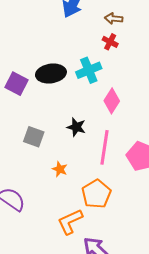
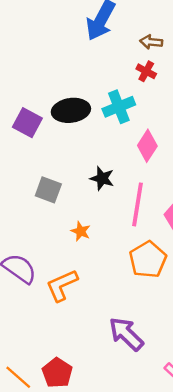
orange pentagon: (96, 194) -> (148, 260), moved
orange L-shape: (70, 222) -> (62, 285), moved

